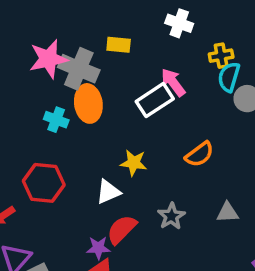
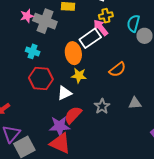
yellow cross: (221, 56) -> (106, 16), moved
pink star: (48, 59) -> (27, 16), size x0.6
orange ellipse: (88, 103) -> (73, 53), moved
red hexagon: (44, 183) -> (41, 79), moved
purple star: (98, 248) -> (60, 126), size x1.5

